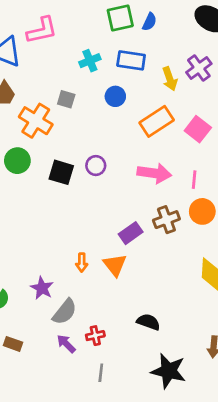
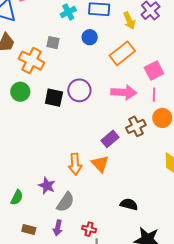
pink square: (198, 129) -> (154, 71), moved, turned 30
purple circle: (96, 166) -> (79, 90), size x1.5
orange arrow: (82, 263) -> (75, 164), size x1.5
red cross: (95, 336) -> (89, 229), moved, turned 32
purple arrow: (66, 344) -> (58, 228), moved, turned -119

